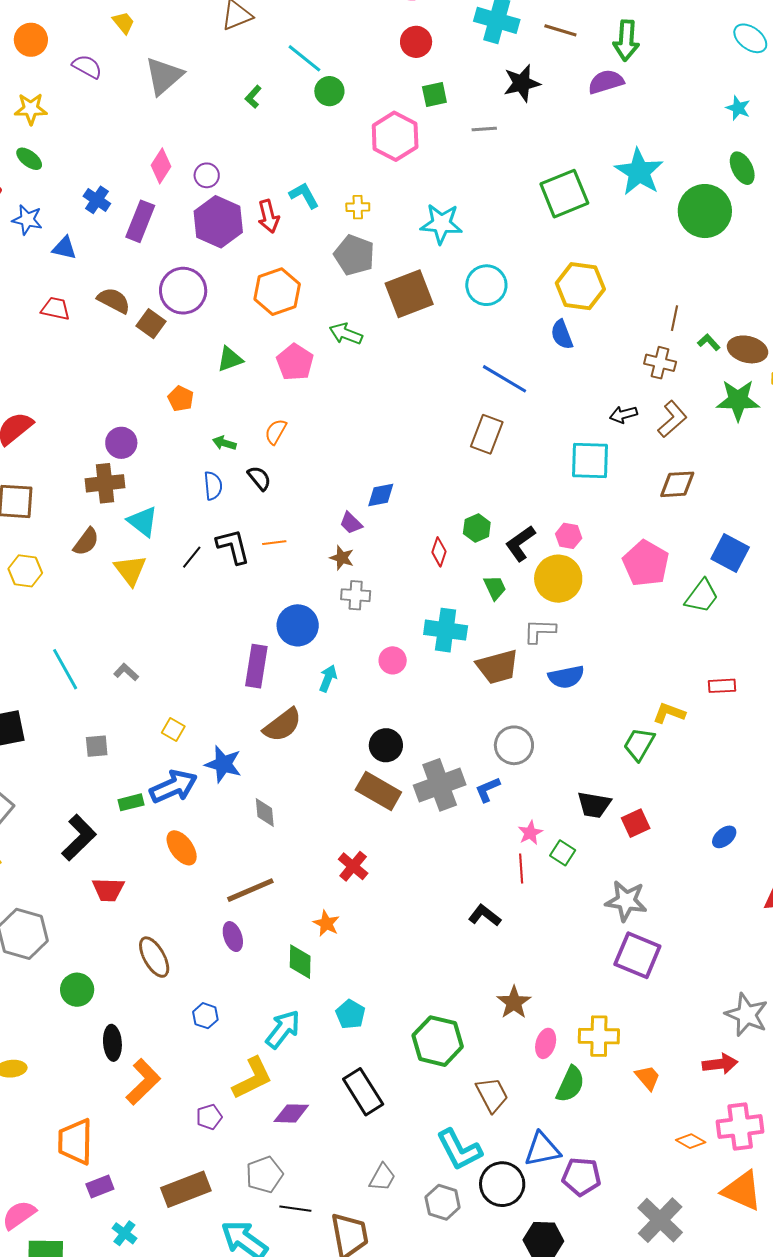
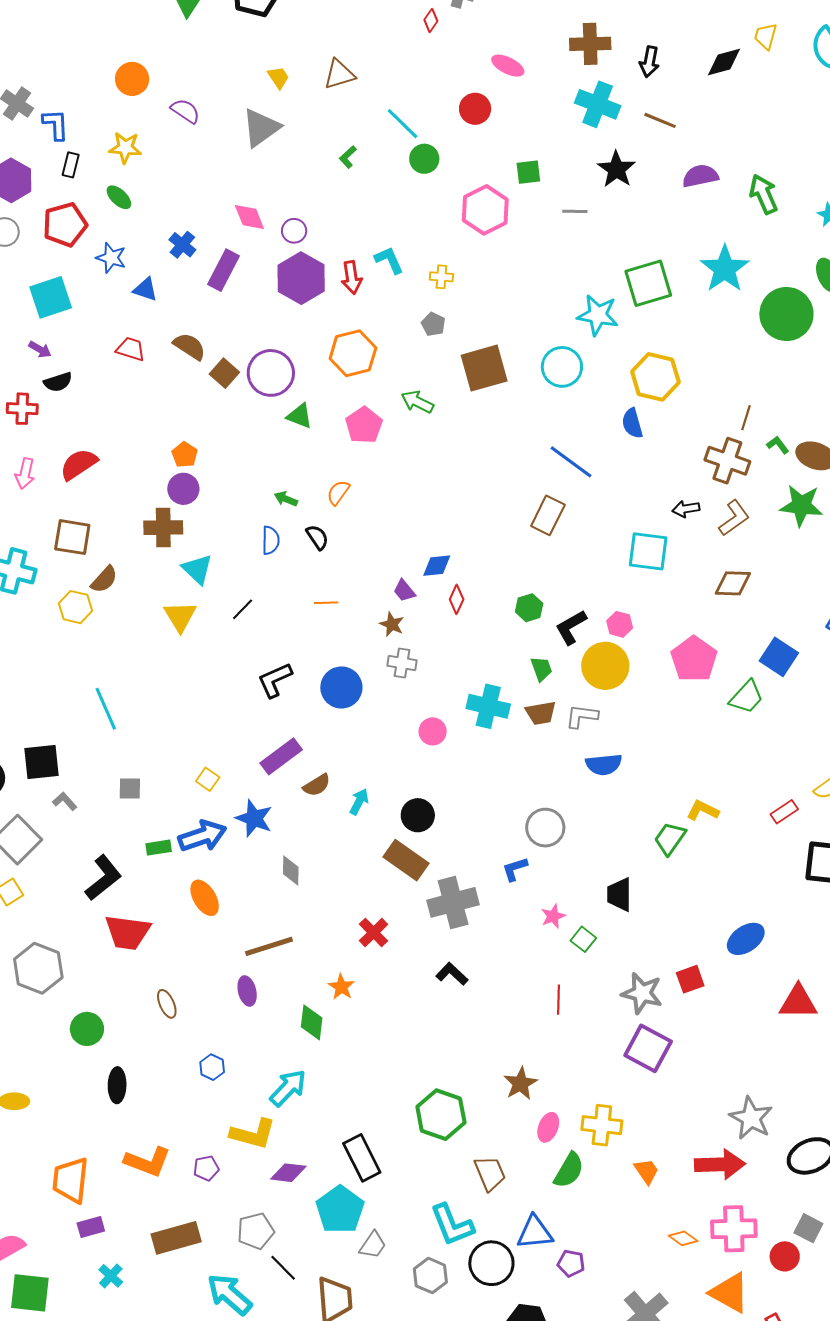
yellow trapezoid: (123, 23) -> (278, 78), moved
green arrow: (626, 40) -> (764, 194), moved, turned 147
red circle: (416, 42) -> (475, 109), moved
black star: (522, 83) -> (616, 169), turned -30
pink diamond: (161, 166) -> (249, 217), turned -60
cyan star: (441, 224) -> (598, 315), moved
gray pentagon: (354, 255) -> (433, 324), size x0.6
purple circle: (183, 291) -> (271, 373), moved
green triangle: (230, 359) -> (300, 416), turned 36
brown cross: (660, 363) -> (727, 461), size x1.4
orange pentagon: (181, 399) -> (185, 455), moved
brown semicircle: (86, 542) -> (104, 579), moved
black L-shape: (233, 546) -> (275, 680), moved, turned -105
red diamond: (439, 552) -> (457, 599), moved
purple rectangle: (256, 666) -> (281, 756), moved, turned 39
brown trapezoid: (497, 667) -> (541, 713), moved, size x0.7
gray L-shape: (126, 672) -> (65, 801), moved
cyan arrow: (328, 678) -> (359, 802), moved
red rectangle: (722, 686) -> (784, 812), moved, turned -36
brown semicircle: (282, 725) -> (317, 785), size x0.7
gray cross: (440, 785) -> (453, 902), moved
black trapezoid: (594, 805) -> (619, 894), turned 75
red square: (636, 823) -> (690, 979), moved
blue ellipse: (724, 837) -> (746, 939), size x1.5
red line: (521, 869) -> (559, 1000), moved
red trapezoid: (108, 890) -> (128, 932), size x1.4
black L-shape: (485, 915) -> (452, 974), moved
brown ellipse: (154, 957) -> (167, 1004), size x0.7
cyan pentagon: (350, 1014) -> (340, 1210), moved, size x1.6
red arrow: (720, 1064) -> (720, 1164), size x1.4
yellow L-shape: (252, 1078) -> (253, 1134), turned 36
orange L-shape: (143, 1082) -> (148, 1162), moved, turned 60
purple pentagon: (581, 1177) -> (571, 1263), size x0.7
black line: (295, 1209) -> (283, 1268), turned 32

